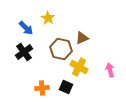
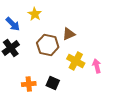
yellow cross: (79, 67) -> (76, 61), moved

